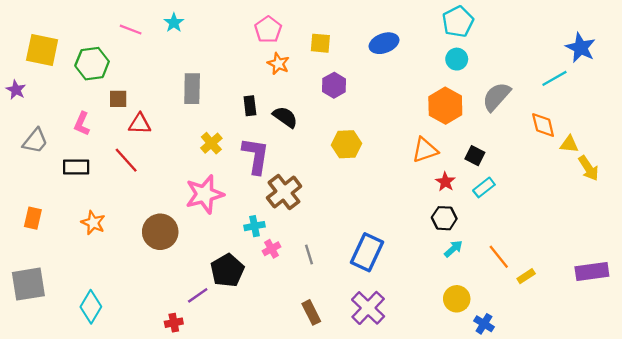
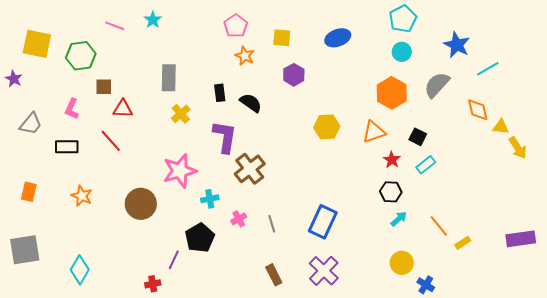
blue star: (581, 48) -> (457, 45), moved
yellow cross: (211, 143) -> (181, 114), moved
yellow hexagon: (347, 144) -> (327, 127), moved
cyan cross: (254, 226) -> (210, 199), moved
purple line: (198, 295) -> (174, 260), turned -30

